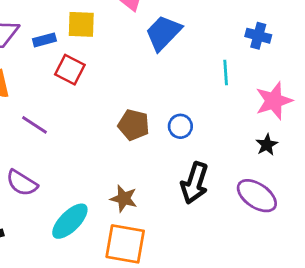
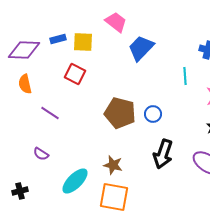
blue rectangle: (44, 40) -> (58, 39), moved
brown pentagon: (134, 125) -> (120, 113), size x1.4
purple semicircle: (22, 183) -> (41, 154), size x0.7

